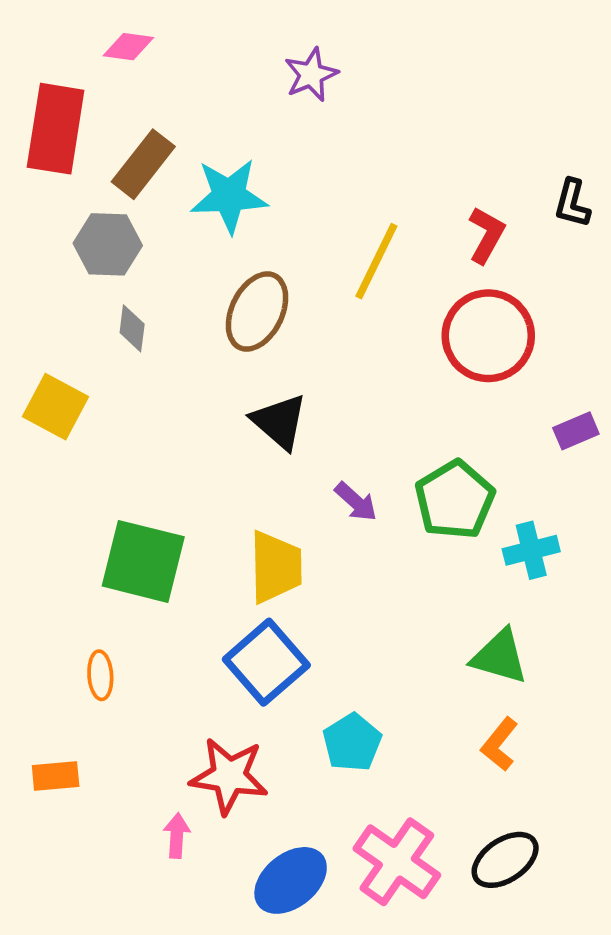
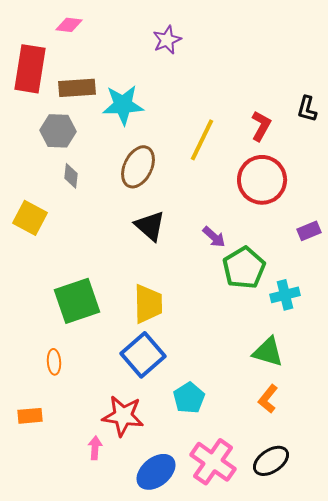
brown rectangle: (143, 164) -> (77, 88), turned 48
purple arrow: (356, 502) -> (214, 237), moved
green square: (143, 561) -> (77, 301), turned -33

